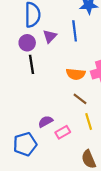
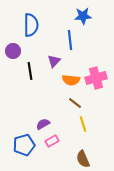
purple triangle: (50, 36) -> (54, 61), moved
purple circle: (27, 43) -> (13, 51), moved
pink rectangle: (63, 132) -> (52, 141), moved

